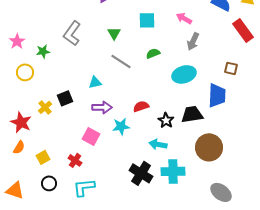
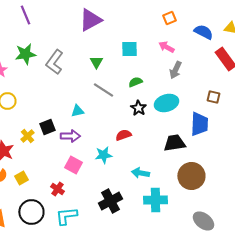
green star: (43, 51) -> (25, 54), moved, size x1.5
purple arrow: (102, 107) -> (70, 136), moved
black star: (166, 120) -> (138, 108), moved
yellow square: (43, 157) -> (21, 178), moved
black cross: (141, 173) -> (110, 201), moved, turned 30
black circle: (49, 183) -> (31, 212), size x1.6

